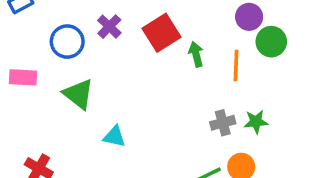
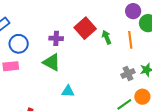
purple cross: (109, 27) -> (56, 38), moved, turned -32
blue circle: (67, 42) -> (19, 44), moved
green triangle: (78, 94) -> (52, 62), moved

